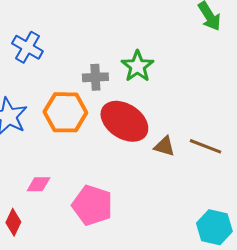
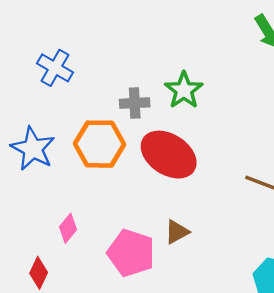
brown triangle: (164, 146) -> (177, 232), moved, turned -45
pink diamond: (38, 184) -> (68, 228), turned -50

